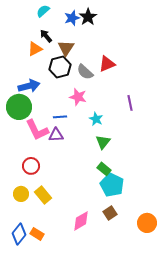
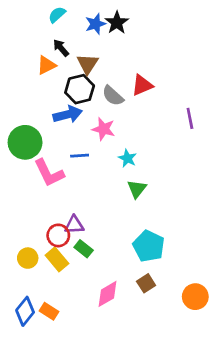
blue arrow: (29, 86) -> (68, 114), moved
purple line: (130, 103) -> (190, 118), moved
purple triangle: (56, 135) -> (74, 225), moved
red circle: (31, 166) -> (58, 235), moved
green rectangle: (104, 169) -> (84, 249), moved

